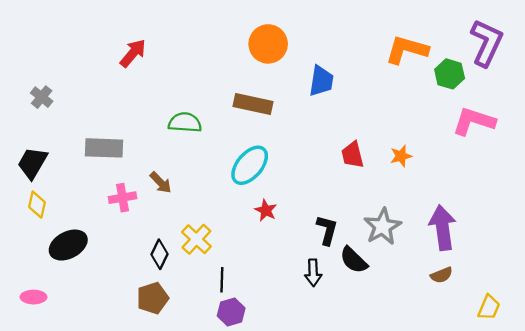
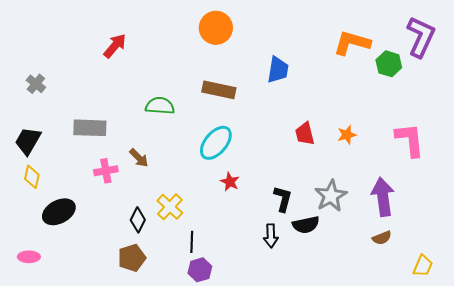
orange circle: (268, 44) -> (216, 28), moved
pink L-shape: (474, 121) -> (410, 140), moved, turned 66
black semicircle: (354, 260) -> (306, 225), turned -56

